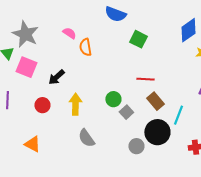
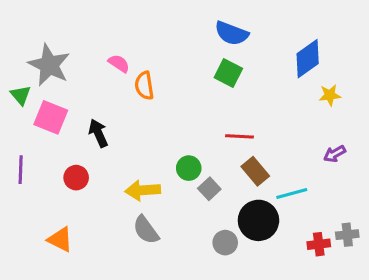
blue semicircle: (115, 14) -> (232, 33), moved
black arrow: (56, 77) -> (98, 133), turned 108
yellow arrow: (75, 104) -> (143, 190), moved, turned -95
cyan line: (178, 115) -> (292, 193), turned 54

